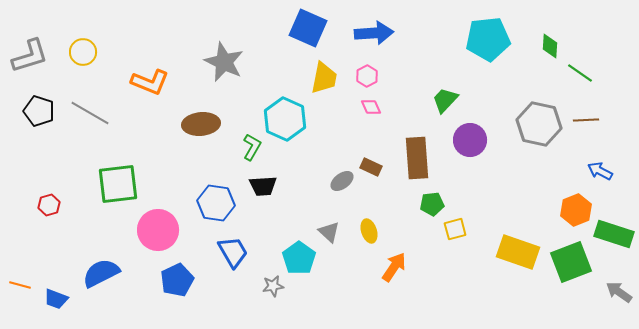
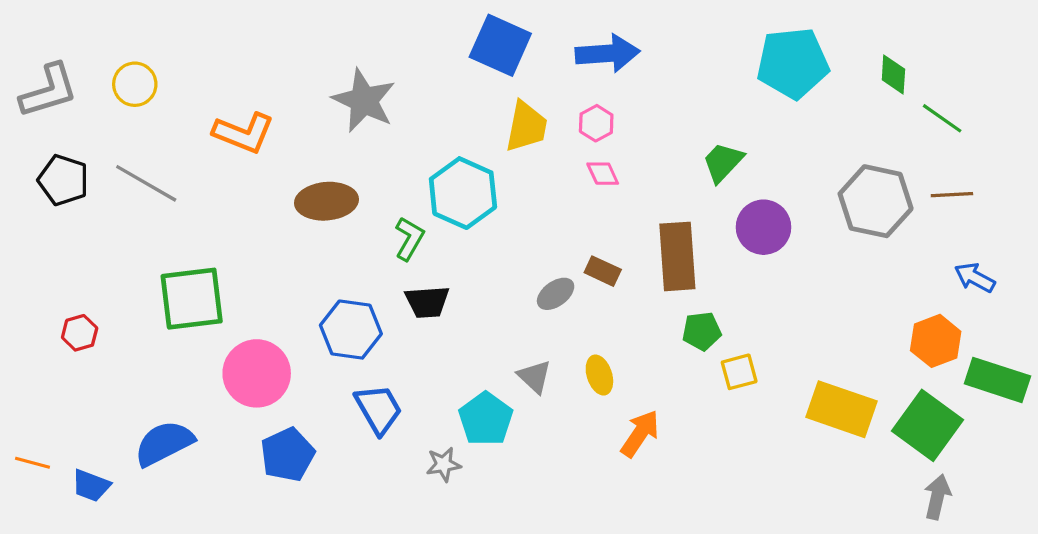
green square: (571, 262) -> (928, 425), turned -33
gray arrow: (619, 292) -> (937, 497), moved, turned 68

